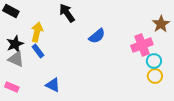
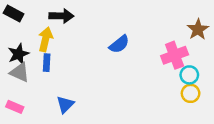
black arrow: (67, 13) -> (61, 16), moved, turned 126
blue rectangle: (38, 51) -> (47, 63), turned 40
blue triangle: (53, 85) -> (65, 104), turned 49

